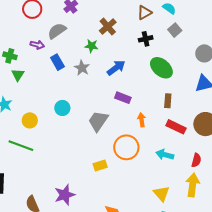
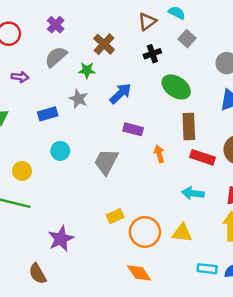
gray semicircle: (57, 31) -> (56, 57), moved
blue rectangle: (57, 62) -> (48, 114), moved, turned -70
brown rectangle: (168, 101) -> (189, 126), size x1.5
orange circle: (126, 147) -> (145, 232), moved
yellow triangle: (161, 194) -> (182, 233), moved, turned -36
purple star: (65, 195) -> (61, 239), moved

